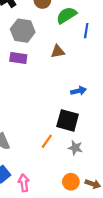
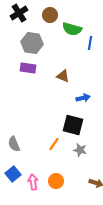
green semicircle: (67, 15) -> (72, 29), turned -132
brown triangle: (58, 51) -> (63, 76), moved, turned 32
orange circle: (71, 182) -> (56, 181), moved

